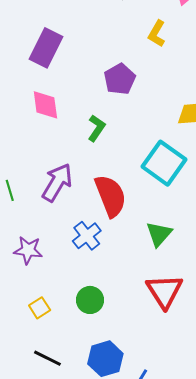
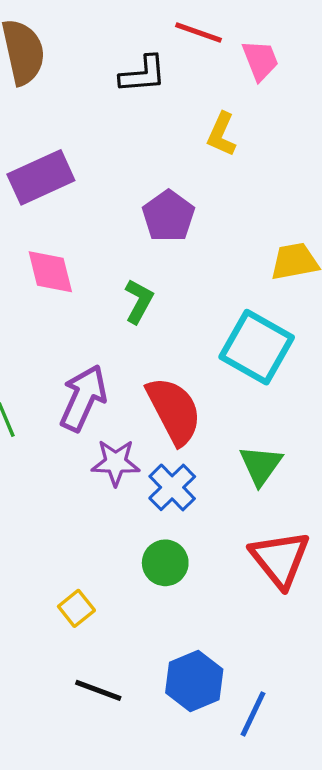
purple rectangle: (46, 48) -> (41, 177), turned 45
blue cross: (87, 236) -> (172, 487), moved
purple star: (28, 250) -> (116, 463), moved
green circle: (90, 300) -> (165, 563), moved

